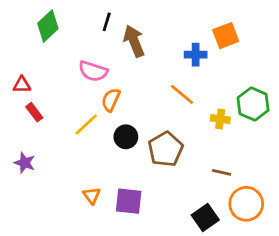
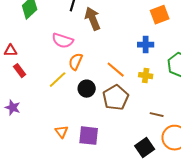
blue cross: (196, 55) -> (146, 45), moved
orange line: (182, 94) -> (116, 70), moved
yellow cross: (220, 119) -> (146, 76), moved

